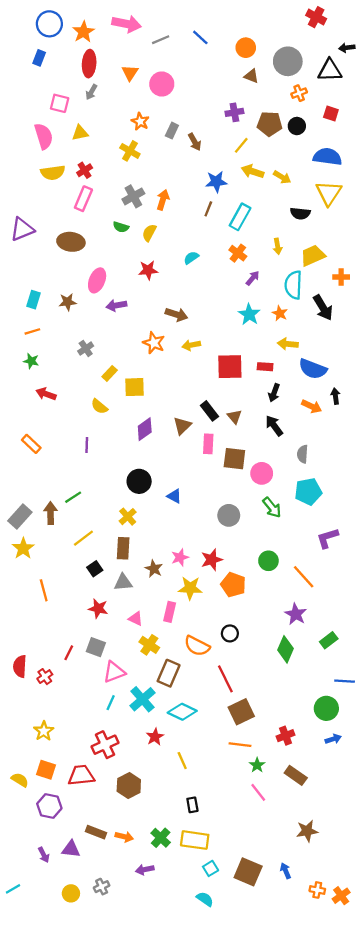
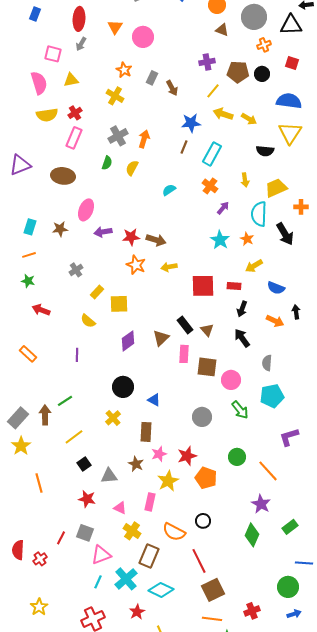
green semicircle: (121, 227) -> (107, 163), turned -88
red star: (148, 270) -> (131, 237), moved
yellow arrow: (288, 344) -> (254, 266), turned -36
blue semicircle: (313, 369) -> (276, 288), size x0.7
brown rectangle: (123, 548) -> (146, 432), moved
yellow star: (190, 588) -> (168, 481), turned -30

